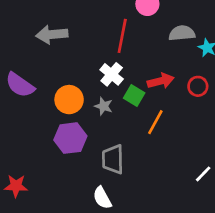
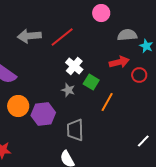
red line: (122, 36) -> (62, 37), moved, turned 40
red arrow: (161, 81) -> (119, 62), moved
orange circle: (69, 100) -> (18, 106), moved

